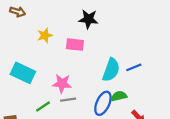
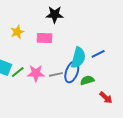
gray line: (68, 100) -> (56, 74), moved
blue ellipse: (103, 103) -> (72, 72), moved
green line: (43, 106) -> (18, 72), moved

